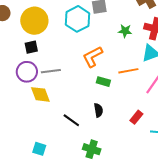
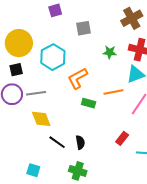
cyan hexagon: (77, 19) -> (53, 57), moved
yellow diamond: (40, 94) -> (41, 119), moved
black semicircle: (98, 110) -> (80, 142), moved
cyan square: (39, 149) -> (33, 170), moved

